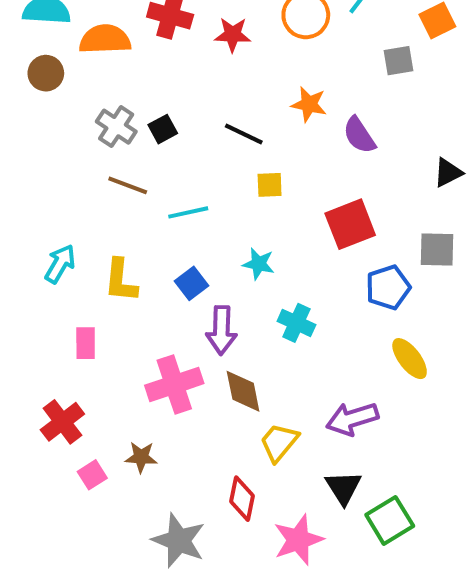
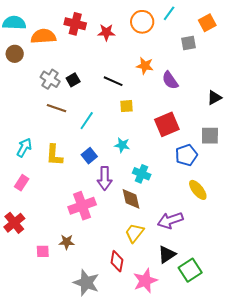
cyan line: (188, 212) -> (87, 121), turned -42
pink rectangle: (86, 343) -> (22, 183), moved, turned 35
brown diamond: (243, 391) -> (131, 199), moved
red cross: (62, 422) -> (14, 223), moved
pink square: (92, 475) -> (43, 251), turned 32
black triangle: (343, 488) -> (167, 254), turned 30

